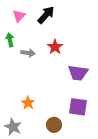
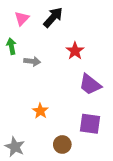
red star: (55, 47) -> (75, 51), moved
purple trapezoid: (78, 73) -> (90, 84), turned 30
orange star: (28, 103) -> (40, 111), moved

